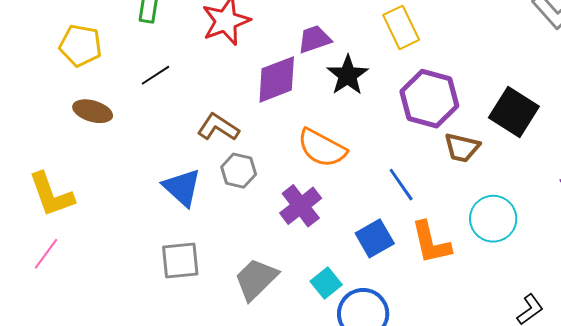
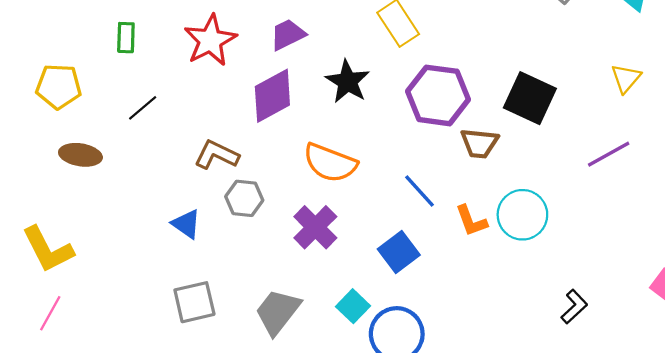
purple trapezoid: (314, 39) -> (288, 35), moved
blue triangle: (182, 187) -> (186, 224), size x0.7
orange L-shape: (431, 243) -> (471, 221), moved, size x0.7

